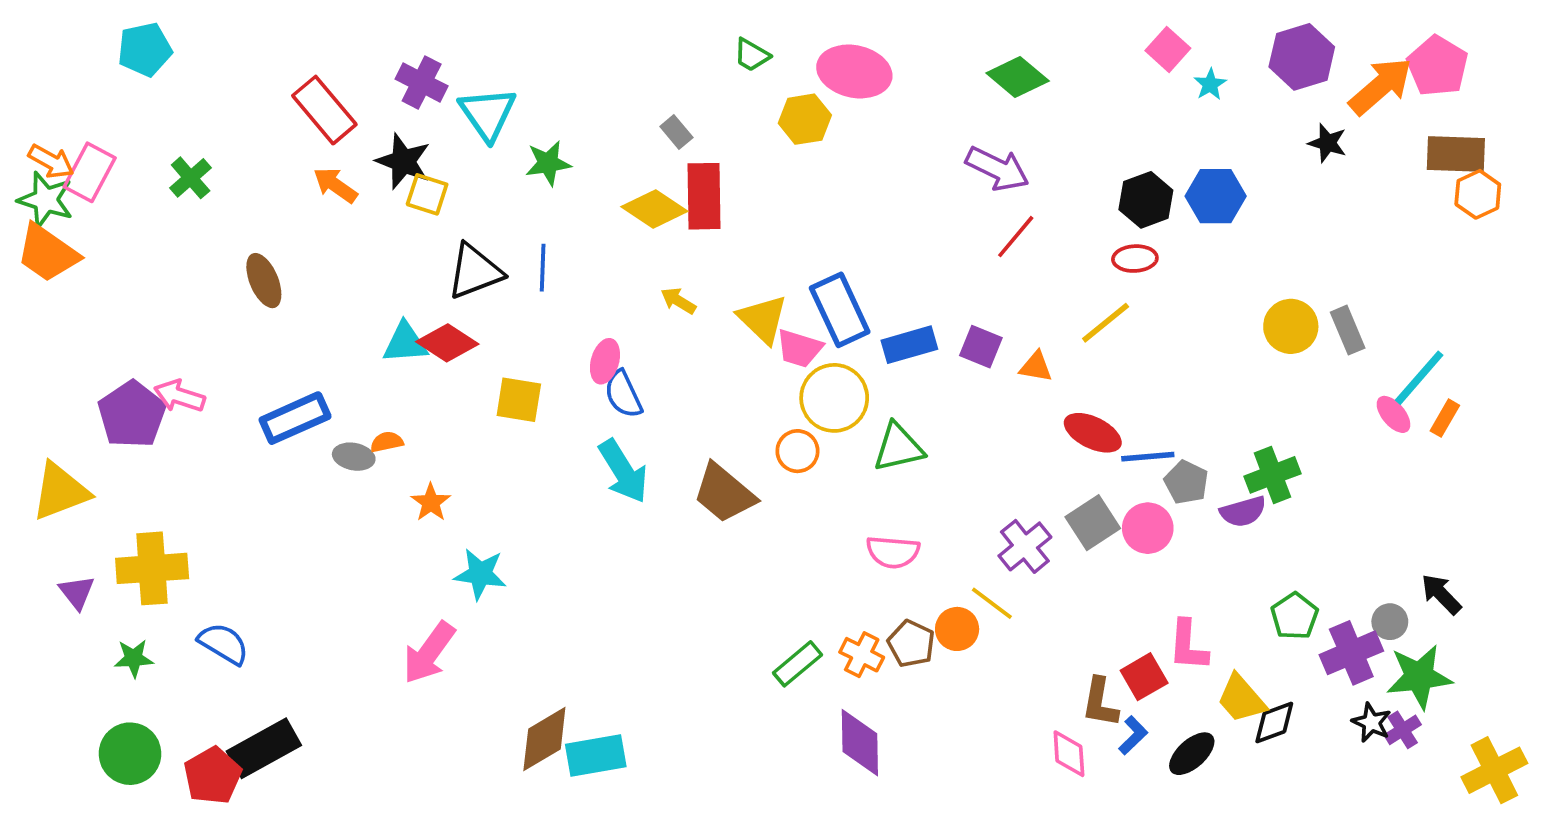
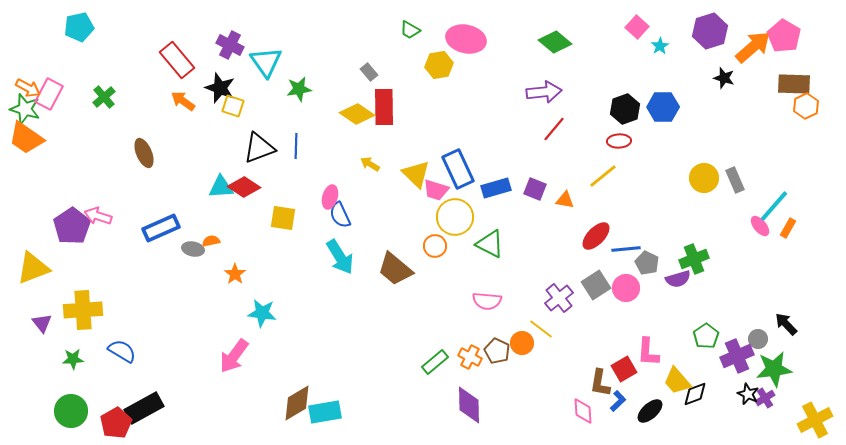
purple arrow: (997, 169) -> (544, 92), turned -32
red ellipse: (1093, 433) -> (596, 236), turned -72
green triangle: (898, 447) -> (490, 244), turned 40

